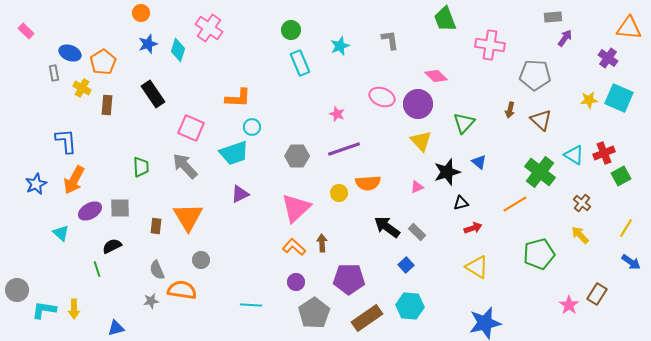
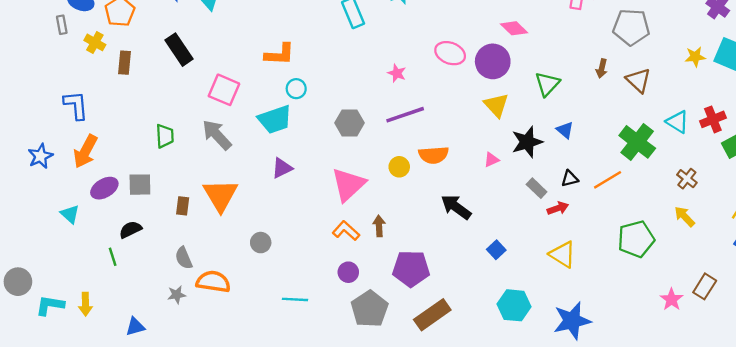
black triangle: (461, 203) -> (570, 179), moved
gray rectangle: (417, 232) -> (537, 188), moved
gray circle: (201, 260) -> (261, 243), moved
blue square: (406, 265) -> (496, 250), moved
cyan hexagon: (410, 306) -> (514, 305), moved

